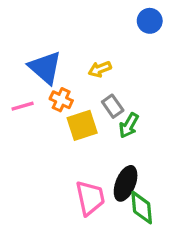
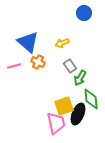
blue circle: (150, 21) -> (84, 13), moved
yellow square: (82, 125) -> (64, 106), moved
green diamond: (142, 208) -> (91, 99), moved

